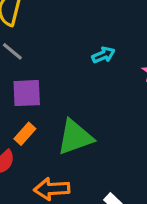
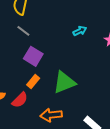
purple square: (27, 93) -> (33, 56), turned 36

